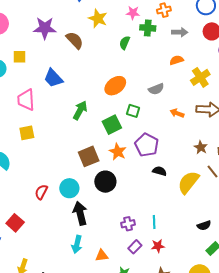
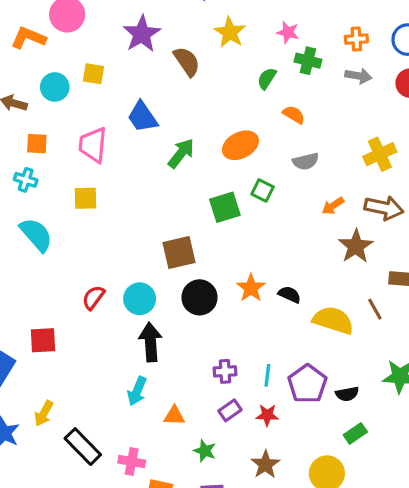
orange cross: (164, 10) -> (356, 39), moved
purple star: (45, 28) -> (142, 34), turned 30
orange semicircle: (176, 60) -> (294, 115), moved, turned 40
green arrow: (80, 110) -> (181, 153), moved
orange arrow: (177, 113) -> (333, 206), turned -64
purple pentagon: (147, 145) -> (307, 384), moved
brown star: (201, 147) -> (356, 246), moved, size x1.5
orange star: (118, 152) -> (251, 288), moved
yellow semicircle: (188, 182) -> (333, 320), turned 60
red square: (15, 223) -> (43, 340), turned 36

